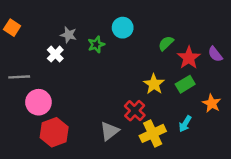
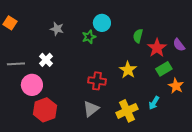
green semicircle: (166, 43) -> (138, 36), turned -32
green star: (96, 44) -> (89, 37), moved
white cross: (55, 54) -> (46, 60), moved
green rectangle: (185, 84) -> (164, 69), moved
red cross: (135, 111) -> (97, 81), moved, turned -36

